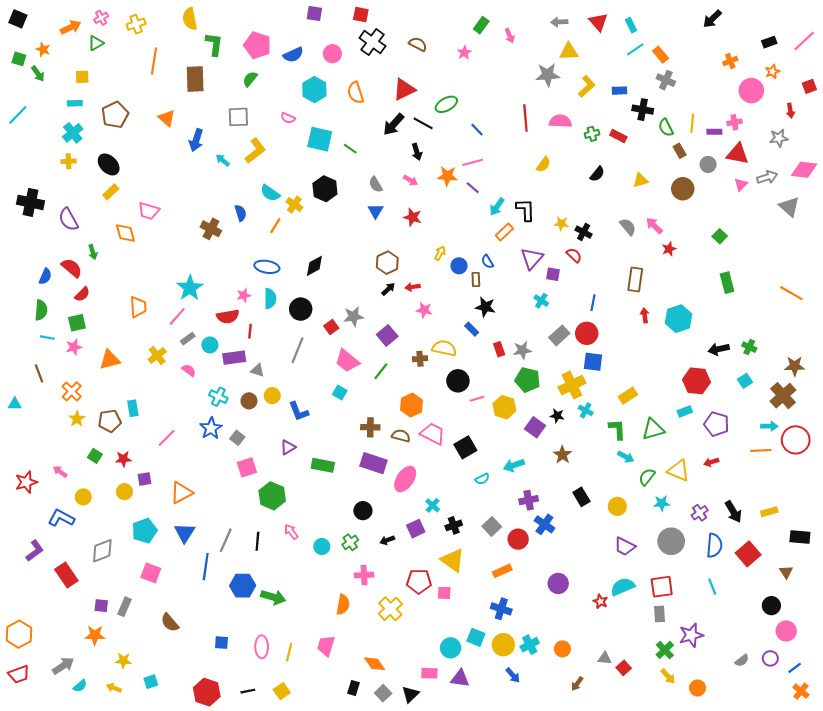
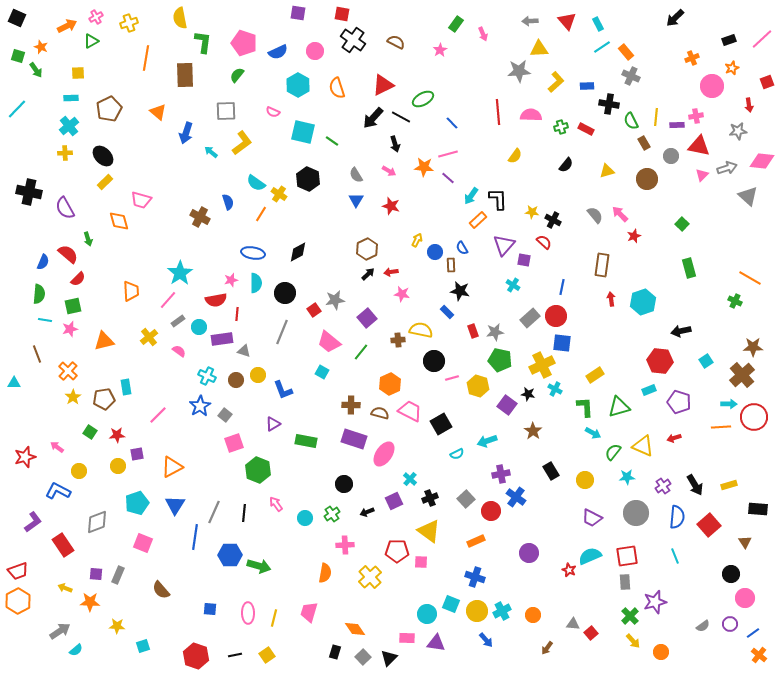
green cross: (749, 347) -> (735, 301), moved
red trapezoid: (19, 674) -> (18, 571), moved
yellow arrow: (114, 688) -> (65, 588), moved

